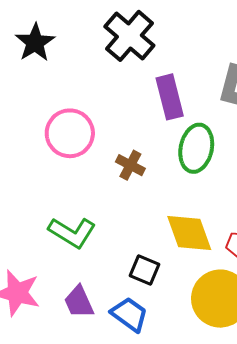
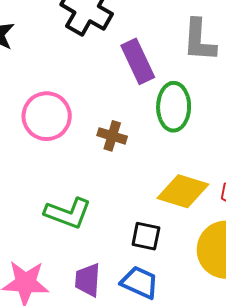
yellow diamond: (189, 233) -> (183, 191), turned -42
purple trapezoid: (79, 302) -> (88, 280), turned 39

